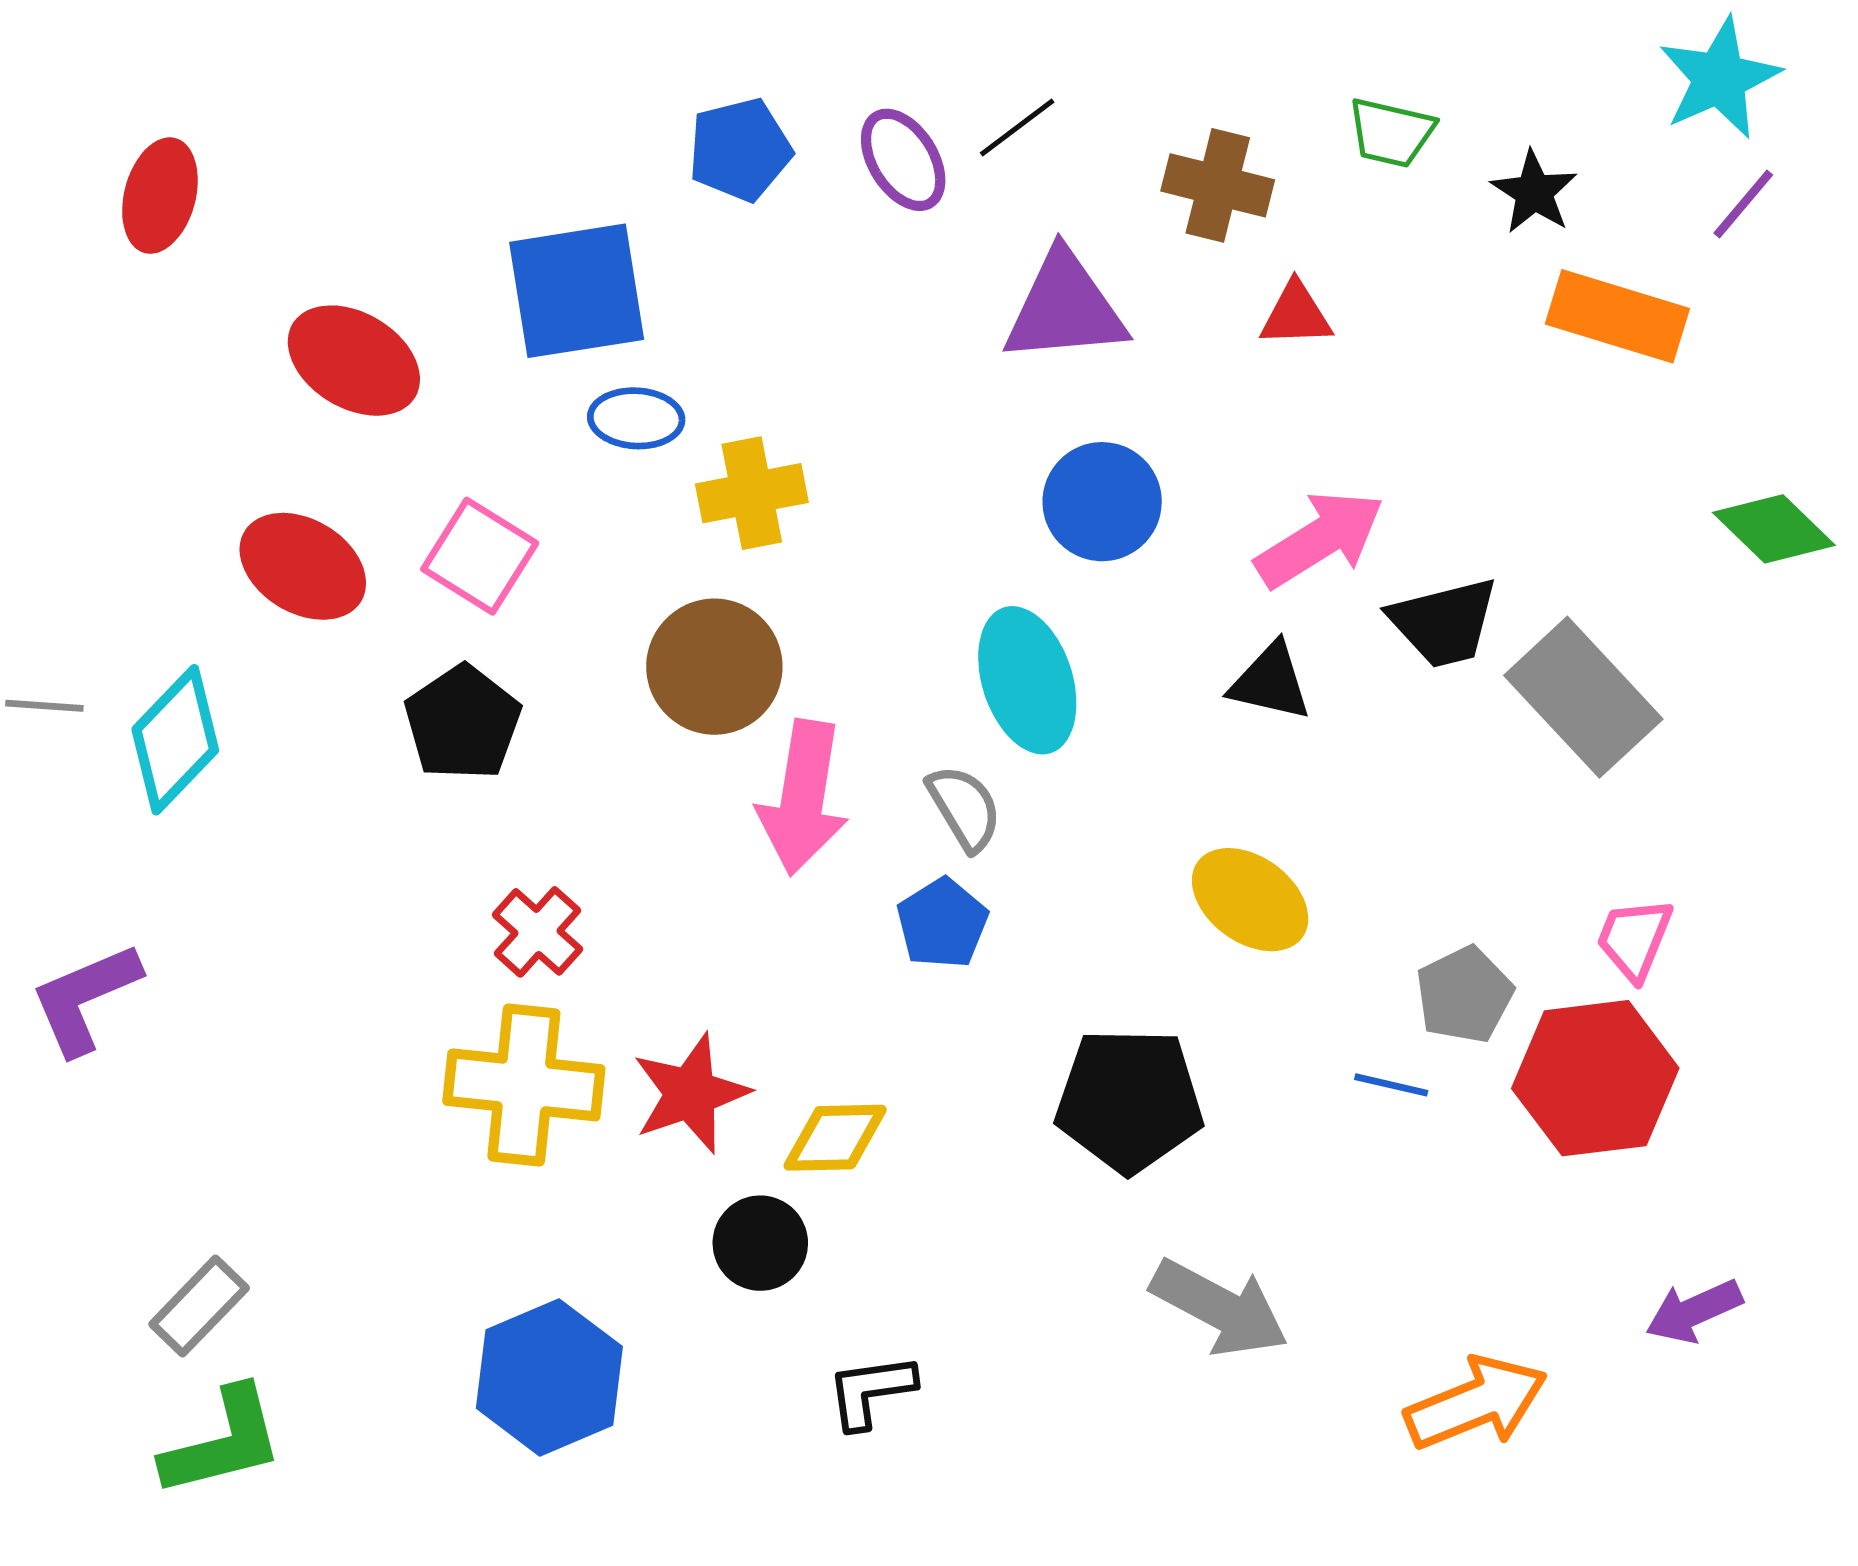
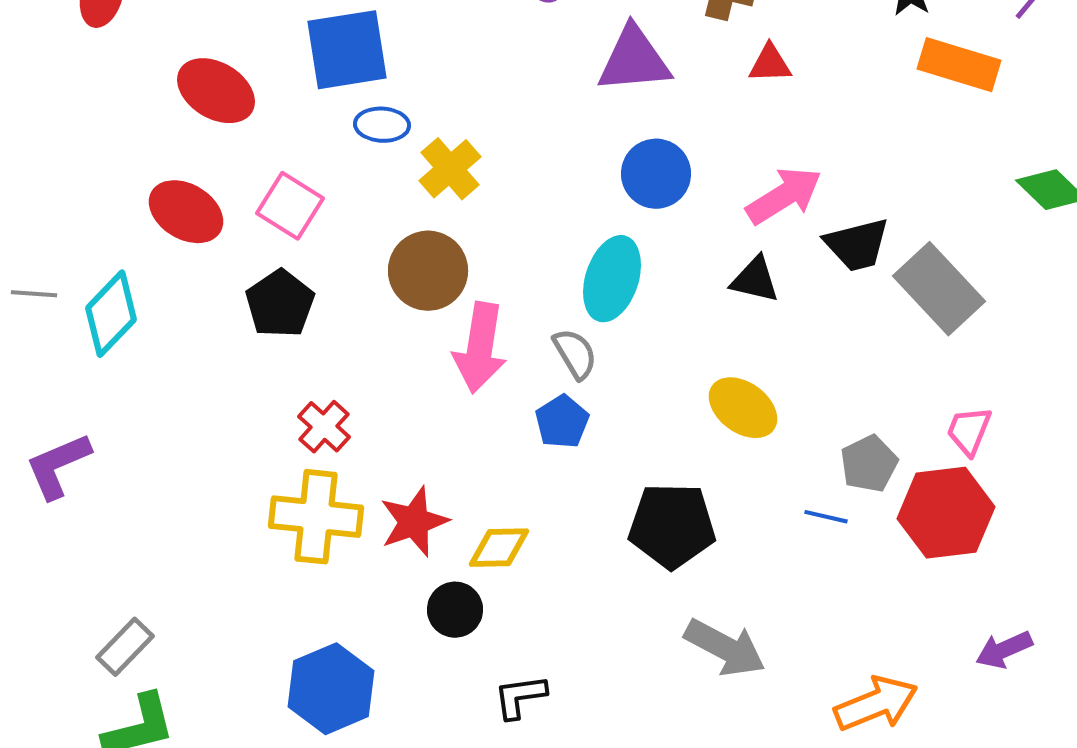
yellow cross: (752, 493) -> (450, 169), turned -30
cyan ellipse: (1027, 680) -> (612, 279), turned 36

